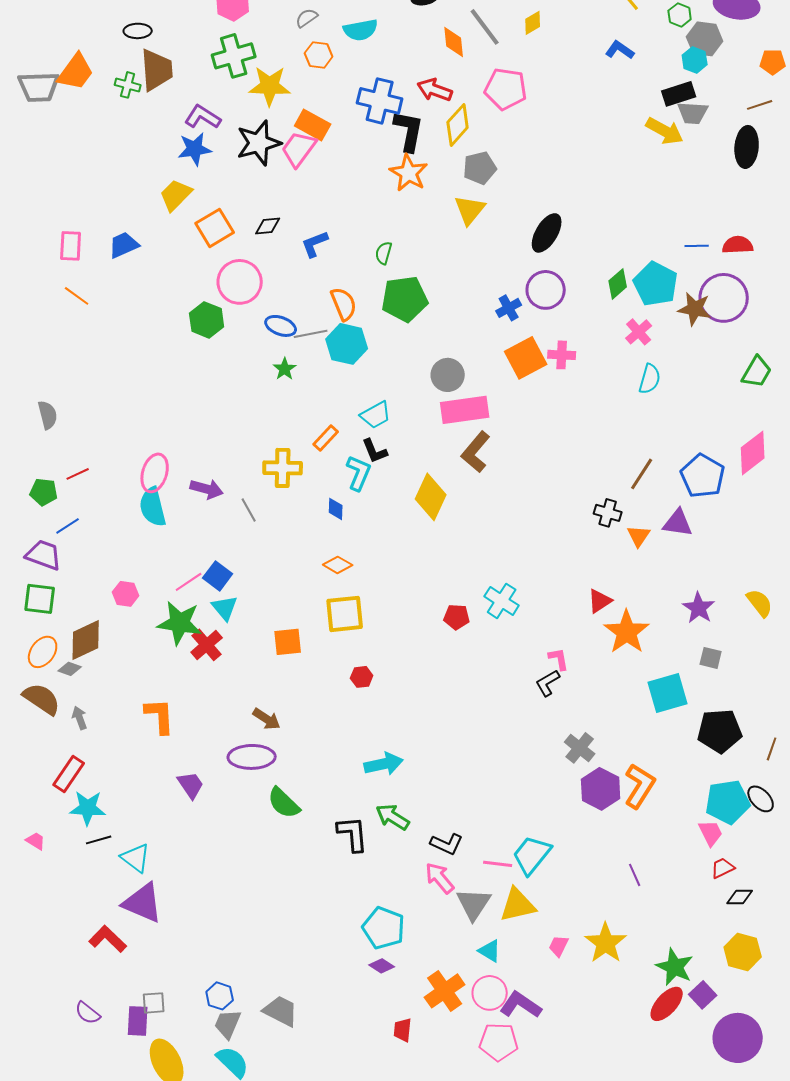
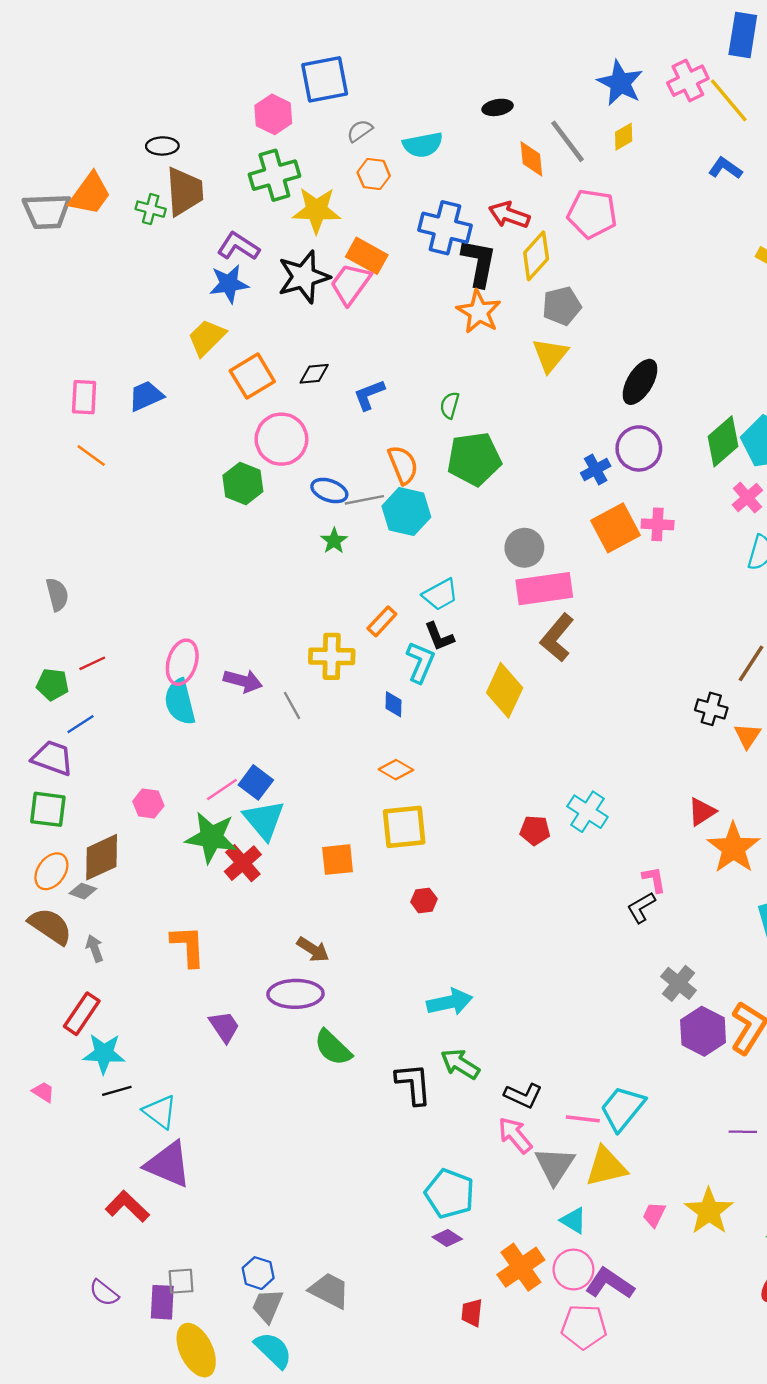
green diamond: (618, 284) -> (723, 441), size x1.4
cyan triangle: (225, 608) -> (264, 820), size x1.4
purple line: (635, 875) -> (743, 1132), turned -65

